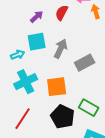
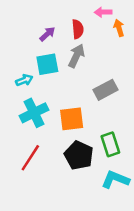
red semicircle: (62, 13) -> (78, 29), turned 147
gray arrow: (61, 49) -> (76, 56), moved
green rectangle: (89, 108) -> (110, 144), turned 42

